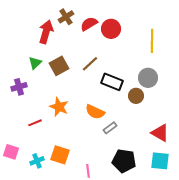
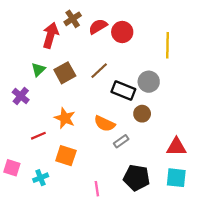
gray circle: (148, 78) -> (149, 82), moved
purple cross: (19, 87) -> (21, 96), turned -35
brown circle: (136, 96) -> (142, 114), moved
red triangle: (160, 133) -> (176, 147), turned -30
orange square: (60, 155) -> (66, 156), moved

